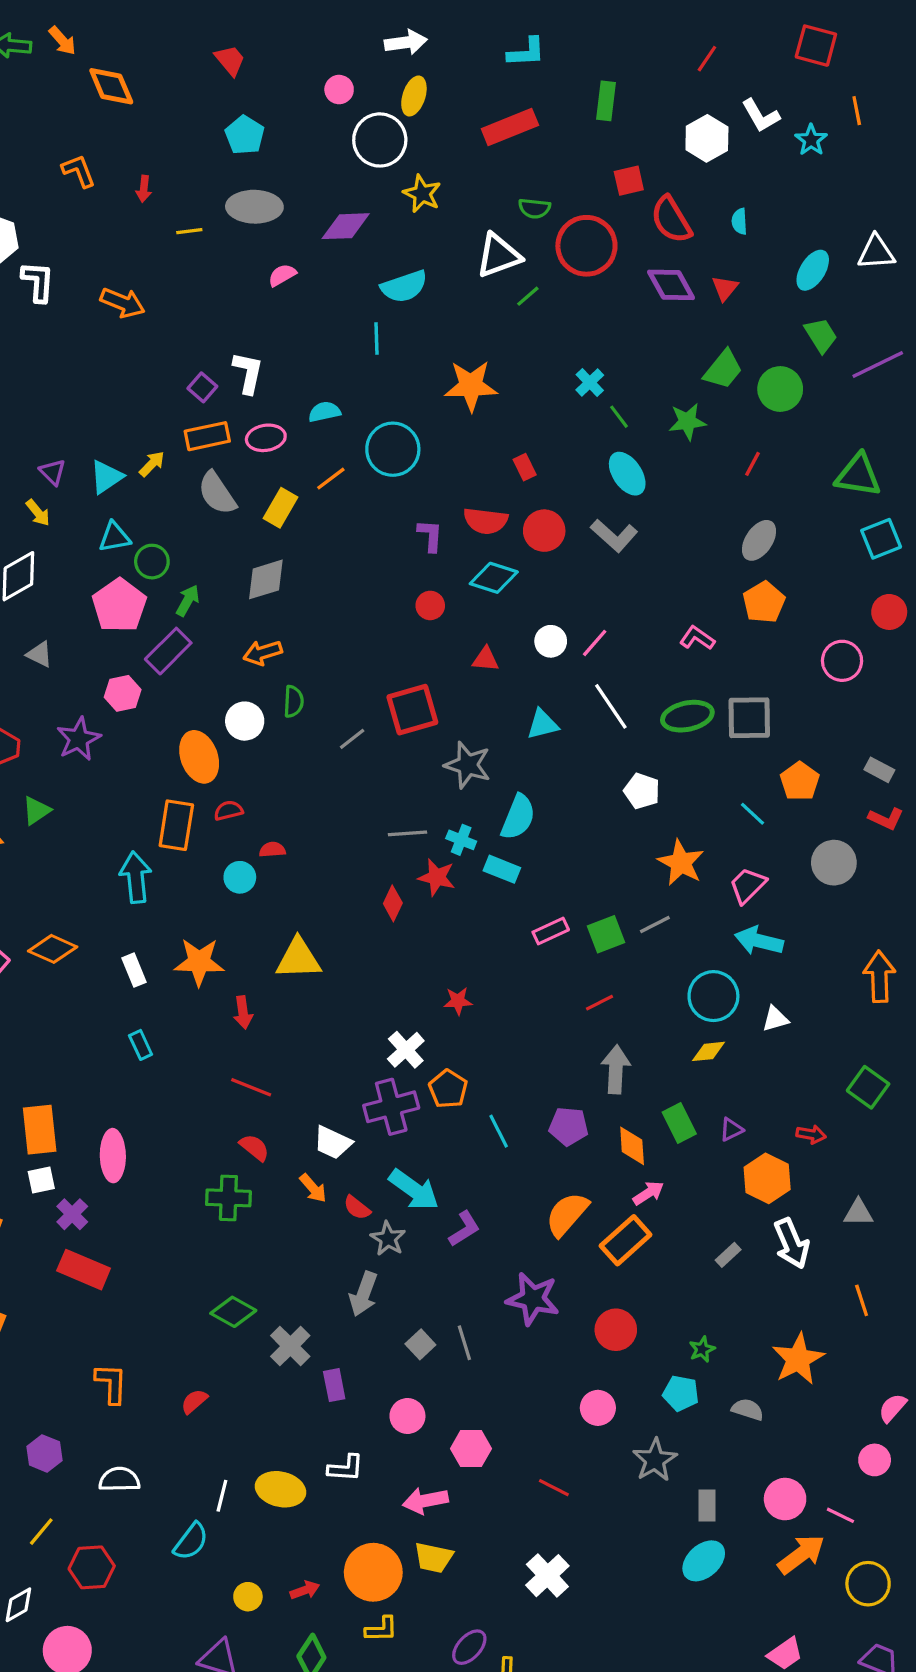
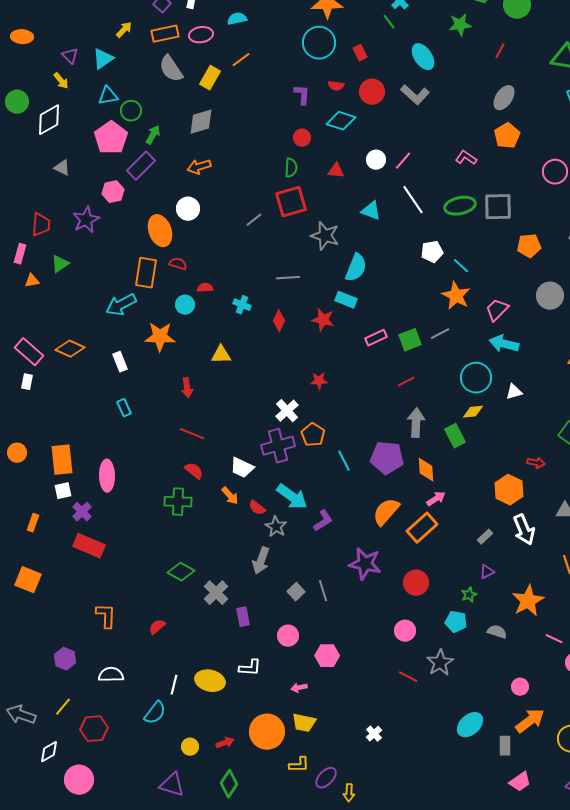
green line: (619, 417) -> (389, 22), moved
cyan circle: (393, 449) -> (319, 43), moved
yellow arrow: (152, 464) -> (124, 30), moved
red semicircle: (486, 521) -> (336, 86), size x0.6
green semicircle: (294, 701) -> (291, 168), moved
cyan triangle: (543, 724) -> (371, 211), turned 35
orange pentagon: (800, 781) -> (529, 246), turned 30
white pentagon: (642, 791) -> (432, 252), turned -30
red semicircle: (228, 811) -> (178, 264), turned 30
cyan line: (752, 814) -> (461, 266), moved
cyan cross: (461, 840) -> (242, 305), moved
cyan arrow: (136, 877) -> (121, 305), turned -112
red star: (437, 877) -> (323, 320), moved
yellow triangle: (298, 959) -> (221, 355), size x0.7
orange star: (199, 962) -> (160, 337), moved
green rectangle: (679, 1123) -> (455, 436), moved
purple pentagon: (569, 1126) -> (387, 458), size x1.4
purple triangle: (731, 1130) -> (487, 572), moved
red line: (554, 1488) -> (408, 677), moved
pink circle: (785, 1499) -> (520, 687), size x0.7
pink arrow: (425, 1501) -> (299, 688), size x0.6
gray rectangle: (707, 1506) -> (505, 746), moved
pink line: (840, 1515) -> (554, 639), moved
white cross: (547, 1576) -> (374, 734), size x0.6
yellow L-shape: (381, 1629) -> (299, 765), moved

